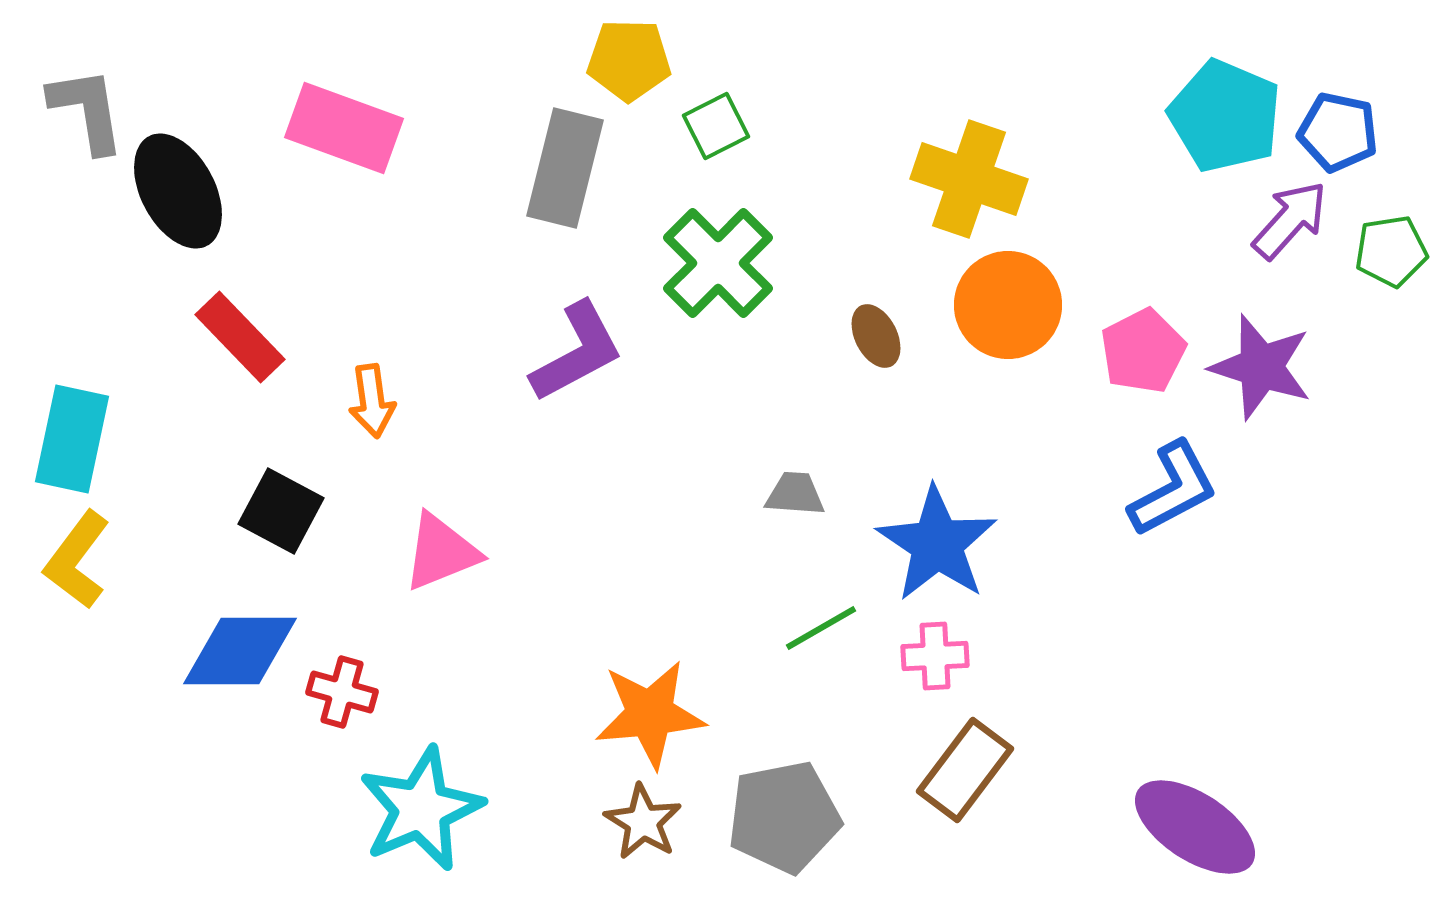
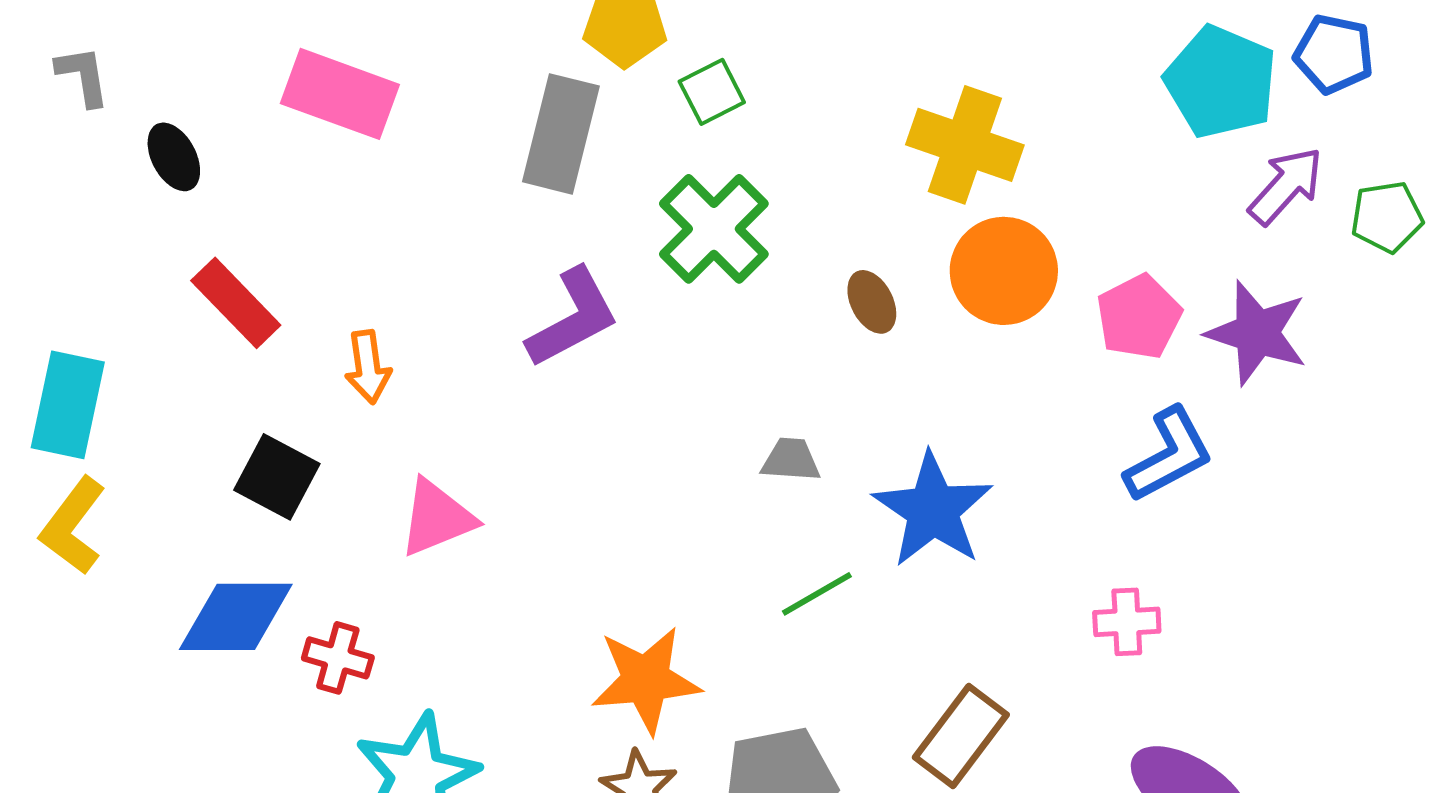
gray L-shape: (87, 110) -> (83, 76), size x0.7
blue pentagon: (1338, 132) -> (1334, 54), moved
black ellipse: (178, 191) -> (174, 157), size x0.6
pink cross: (935, 656) -> (1127, 622), moved

